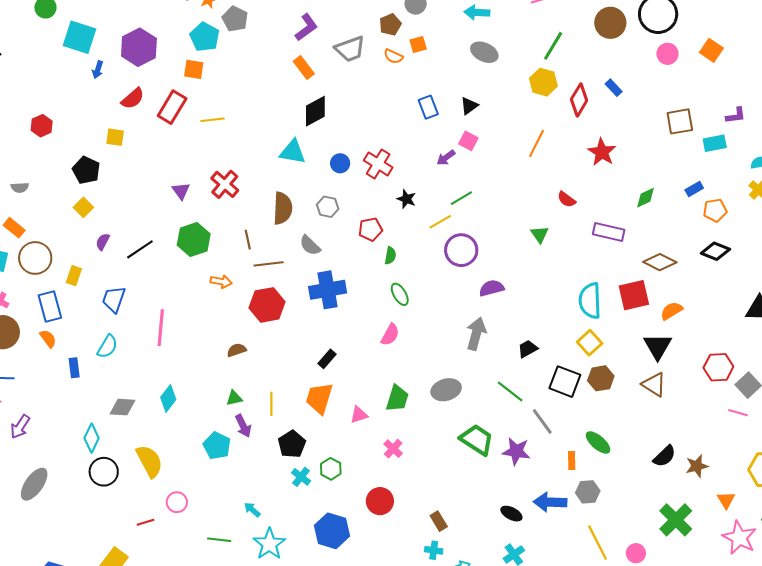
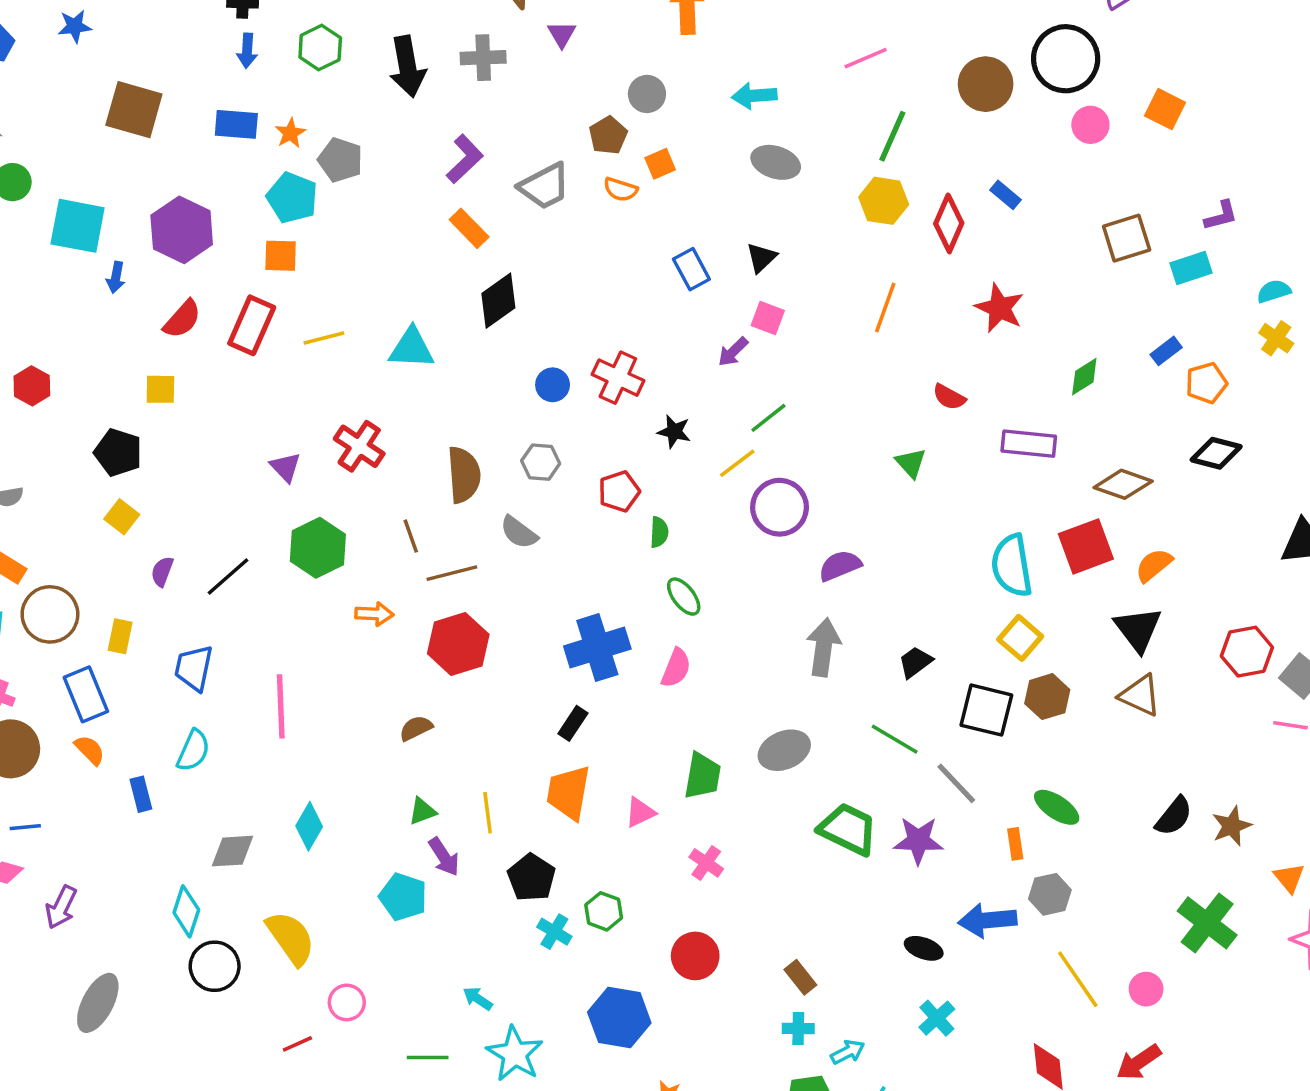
cyan triangle: (293, 152) -> (412, 348), moved
blue cross: (328, 290) -> (597, 648), moved

